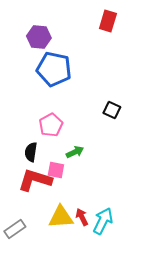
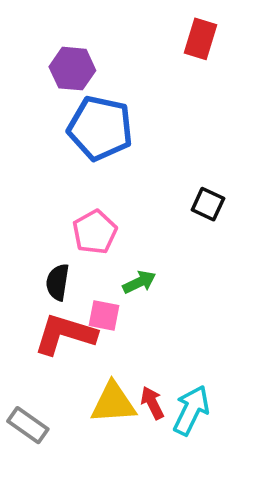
gray rectangle: (15, 229) -> (28, 425), turned 70

